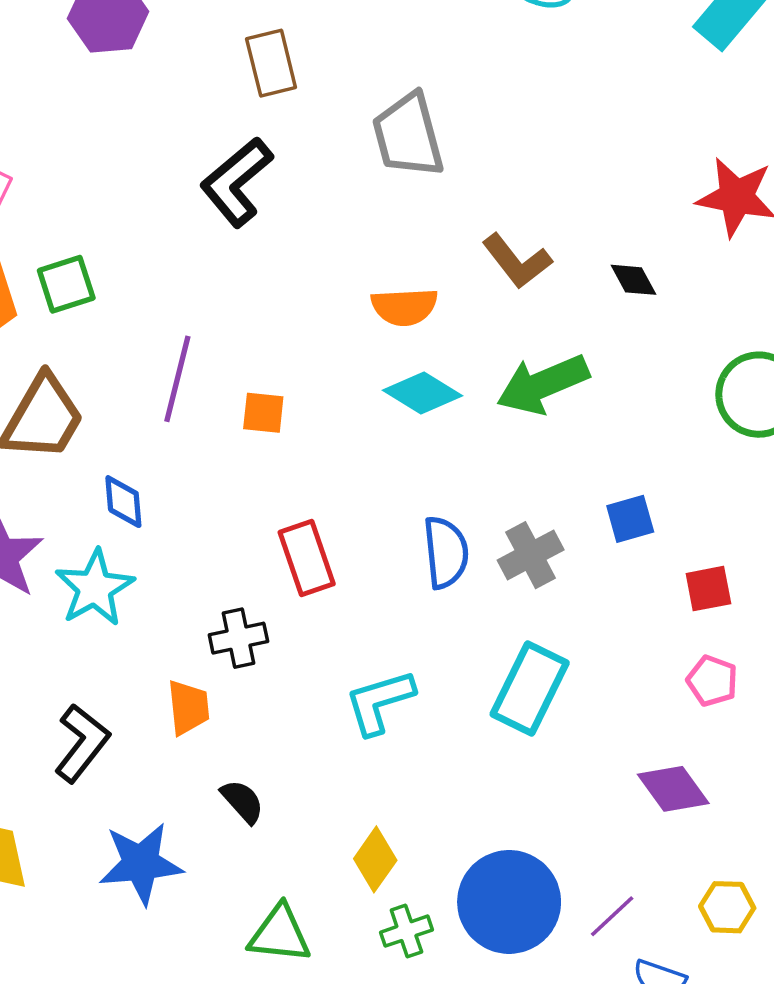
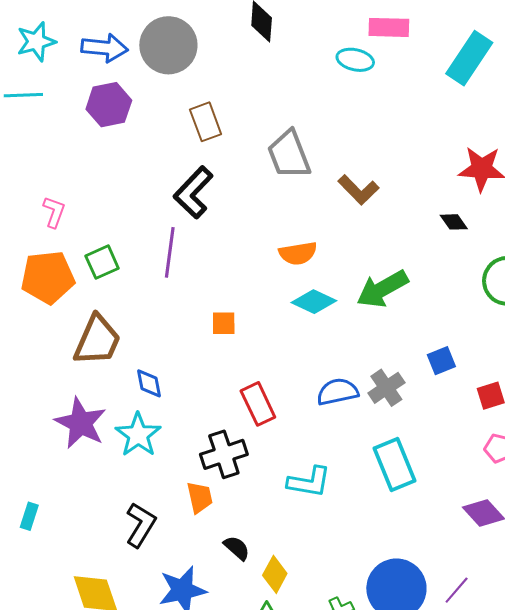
brown L-shape: (517, 261) -> (358, 190), moved
black diamond: (633, 280) -> (454, 222), moved
purple line: (177, 379) -> (170, 252), moved
blue semicircle: (446, 552) -> (338, 392), turned -90
black cross: (238, 638) -> (224, 454), size x1.4
cyan rectangle: (530, 688) -> (394, 465), turned -42
cyan L-shape: (380, 702) -> (309, 482), turned -147
yellow diamond: (375, 859) -> (275, 574), moved

